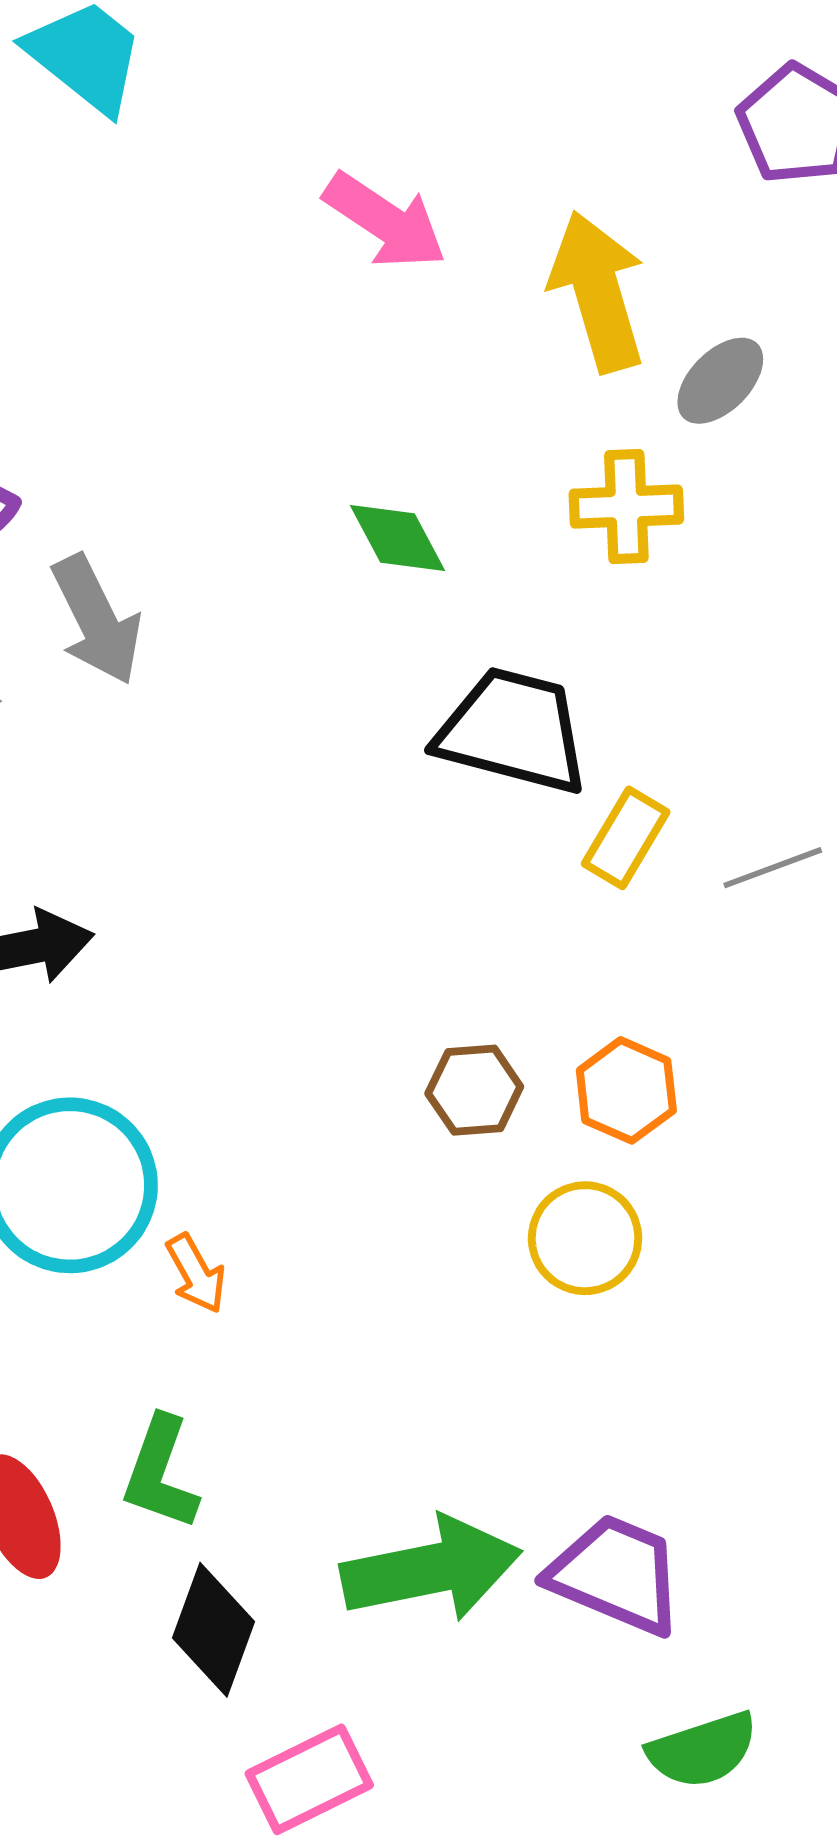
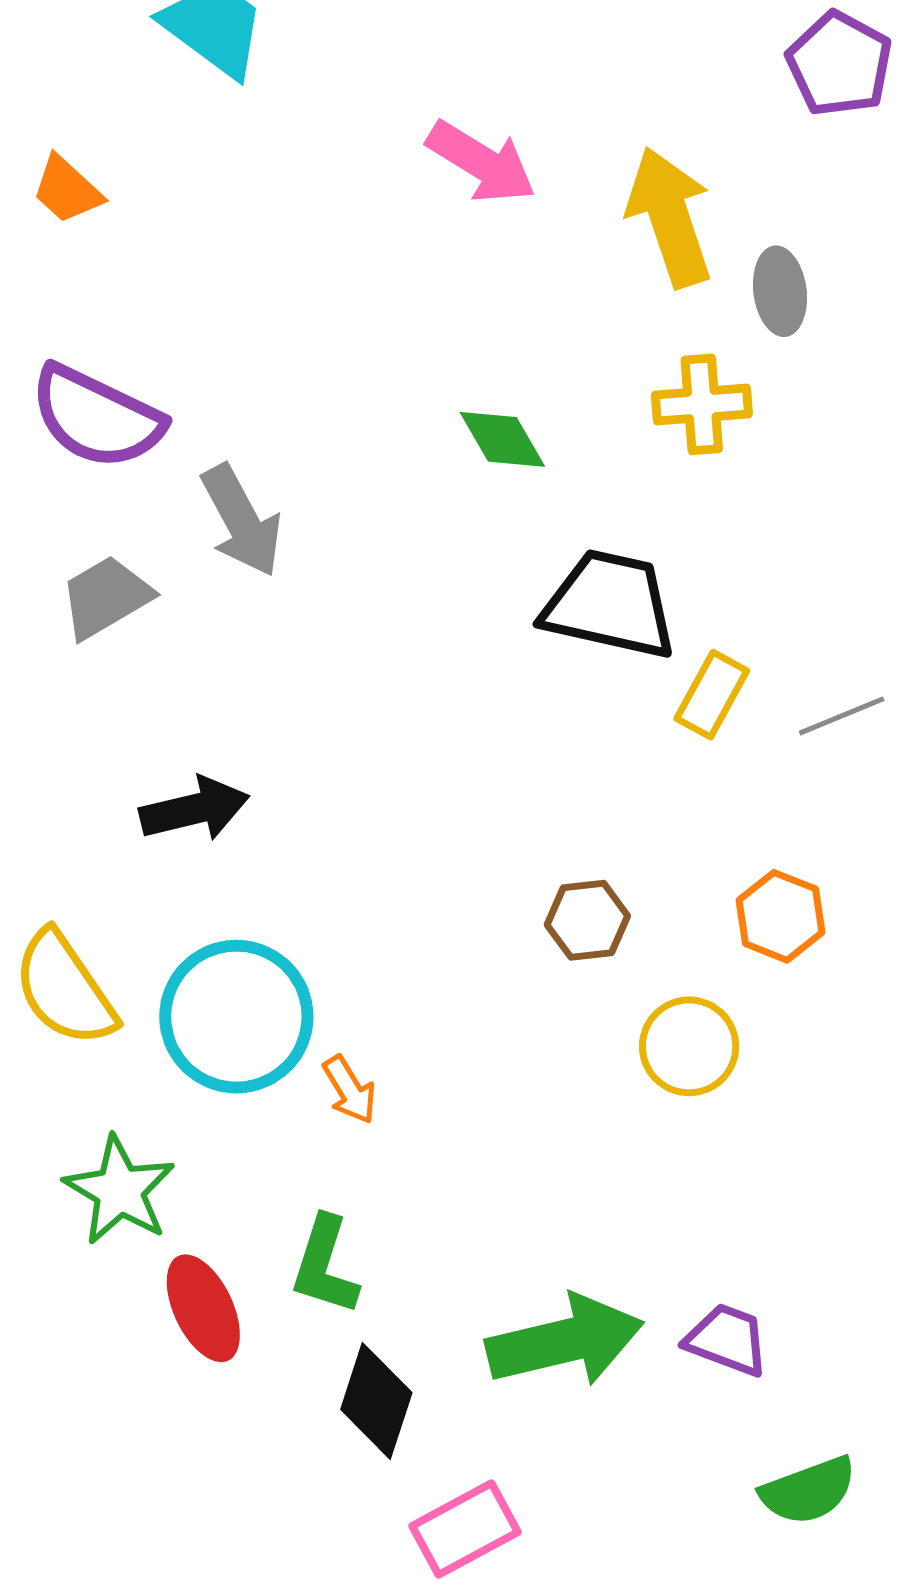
gray ellipse: (720, 381) -> (780, 291), turned -50
orange hexagon: (626, 1090) -> (780, 916), moved
purple trapezoid: (616, 1574) -> (727, 1340), size x0.7

